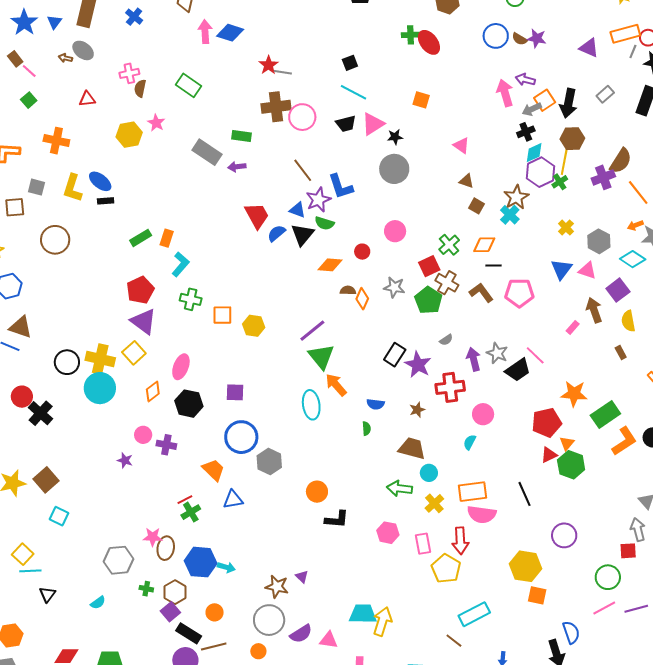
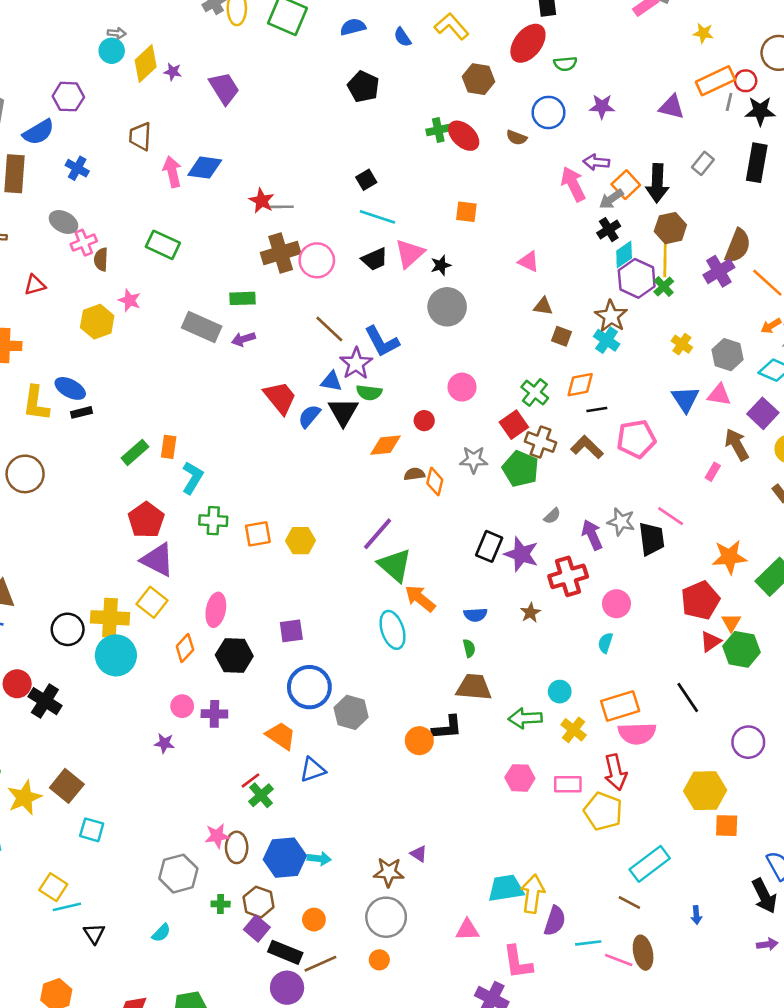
brown semicircle: (520, 39) -> (516, 138), moved
gray ellipse: (83, 50) -> (64, 222), moved
black trapezoid: (518, 370) -> (652, 539), turned -52
brown trapezoid: (412, 448) -> (474, 687), moved
black L-shape: (337, 519) -> (447, 728), moved
pink rectangle: (423, 544) -> (568, 784), turned -70
purple semicircle: (301, 634) -> (555, 921), moved, turned -30

